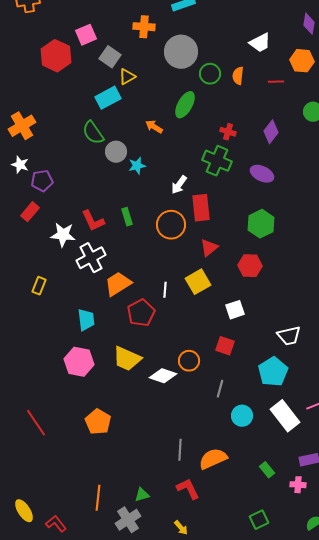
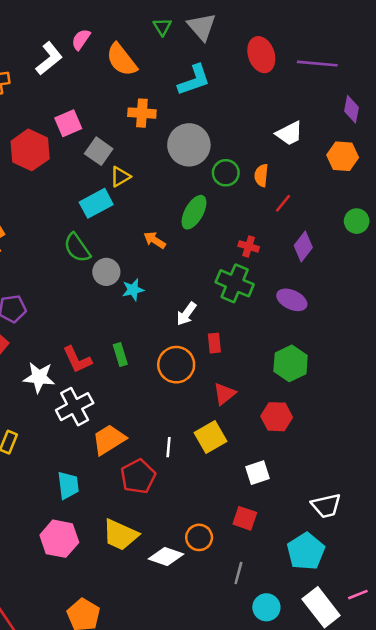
red line: (276, 82) -> (283, 203), moved, turned -49
red rectangle: (201, 208) -> (214, 343), size x0.6

